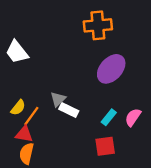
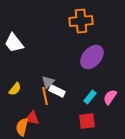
orange line: (31, 116) -> (45, 96), moved, turned -48
red triangle: (24, 134) -> (32, 118), moved

